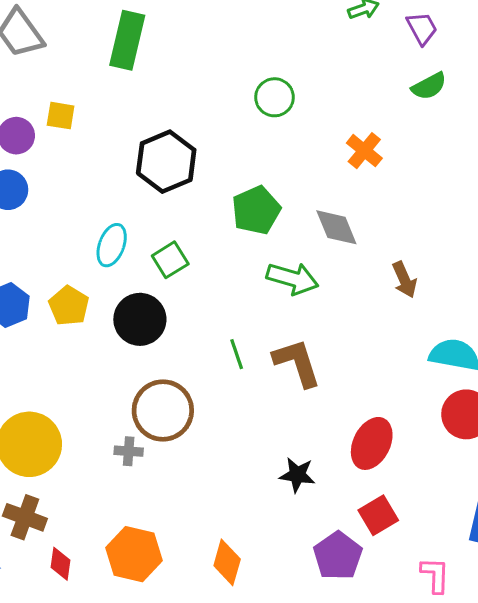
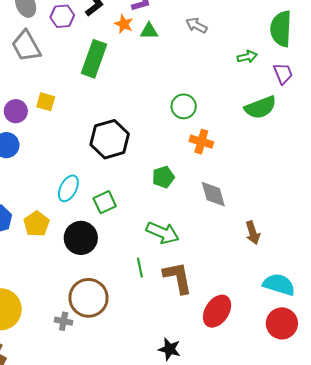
green semicircle: (429, 86) -> (260, 107), moved, size x1.4
orange cross: (364, 151) -> (201, 142), moved, turned -30
green pentagon: (256, 210) -> (163, 177), size x0.7
green arrow: (292, 279) -> (163, 233), moved
red ellipse: (372, 443) -> (217, 311), moved

